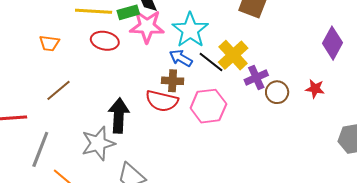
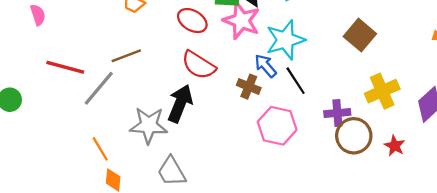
yellow cross: (233, 55) -> (382, 91), moved
brown circle: (277, 92) -> (354, 136), size x1.4
red semicircle: (162, 101) -> (199, 65), moved
gray line: (40, 149) -> (99, 88), moved

